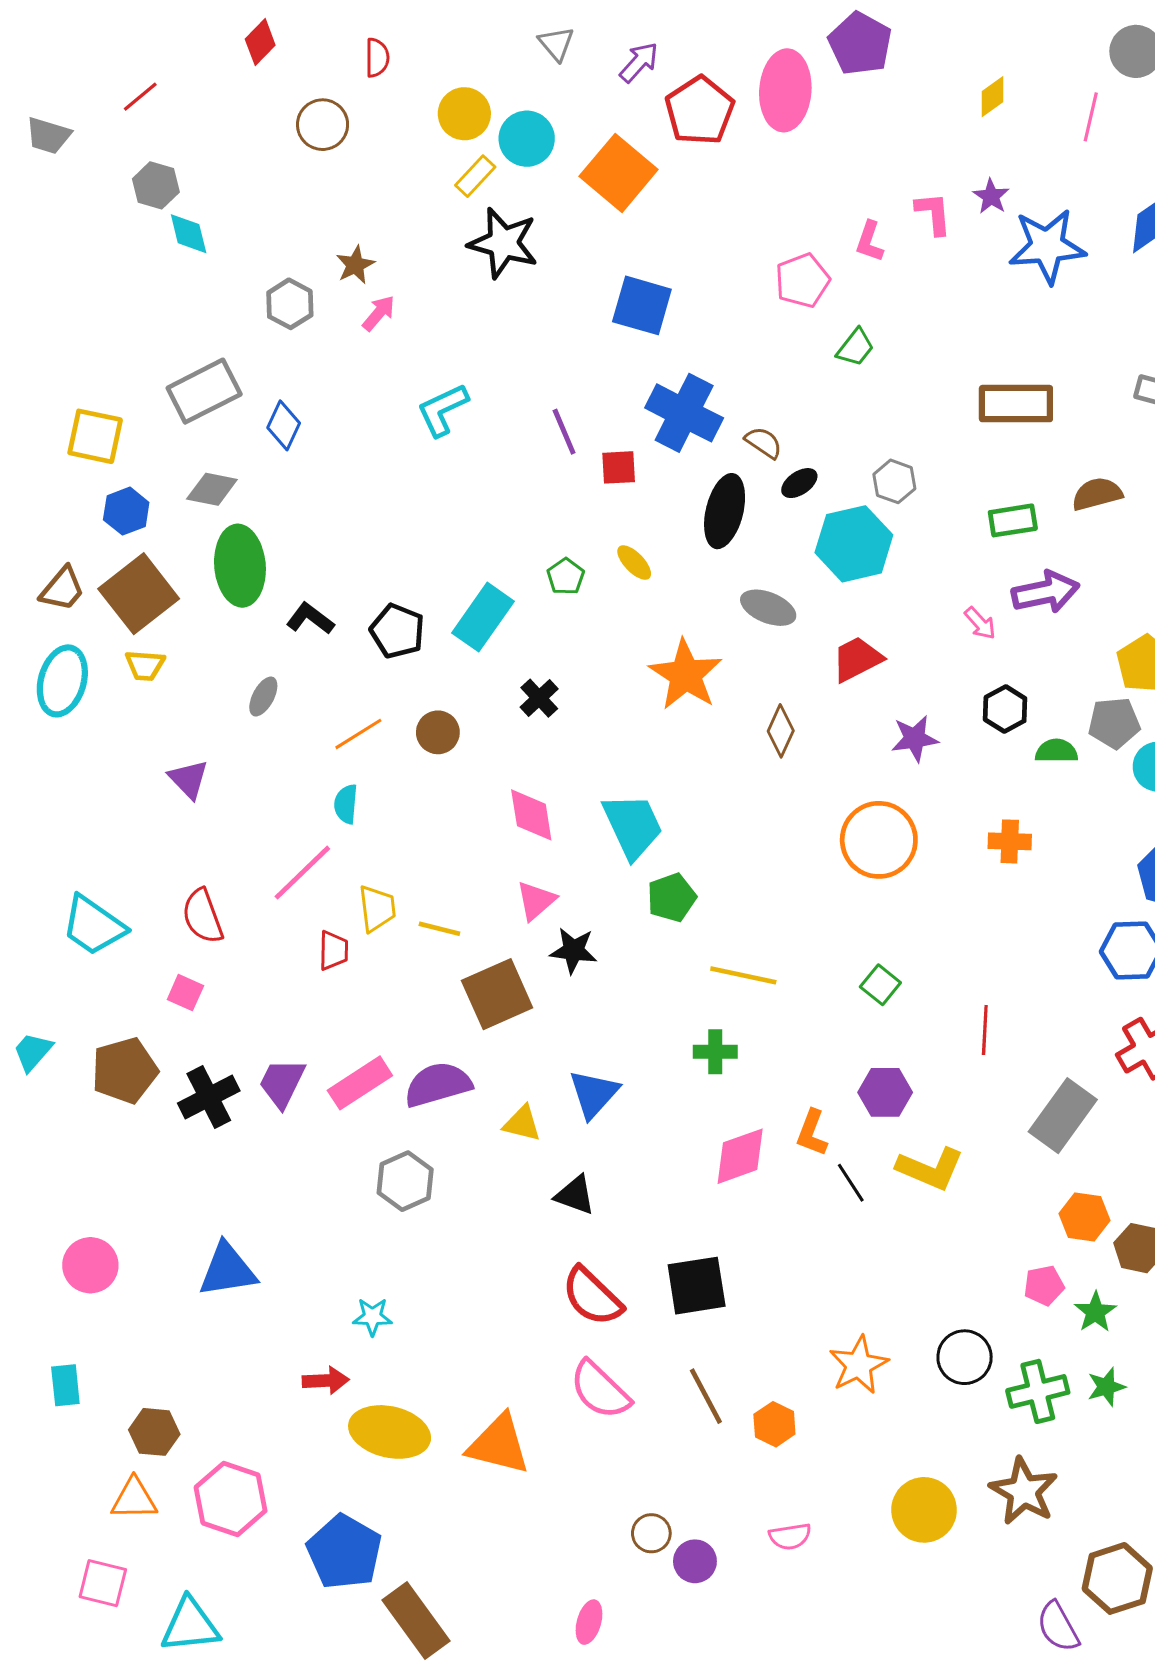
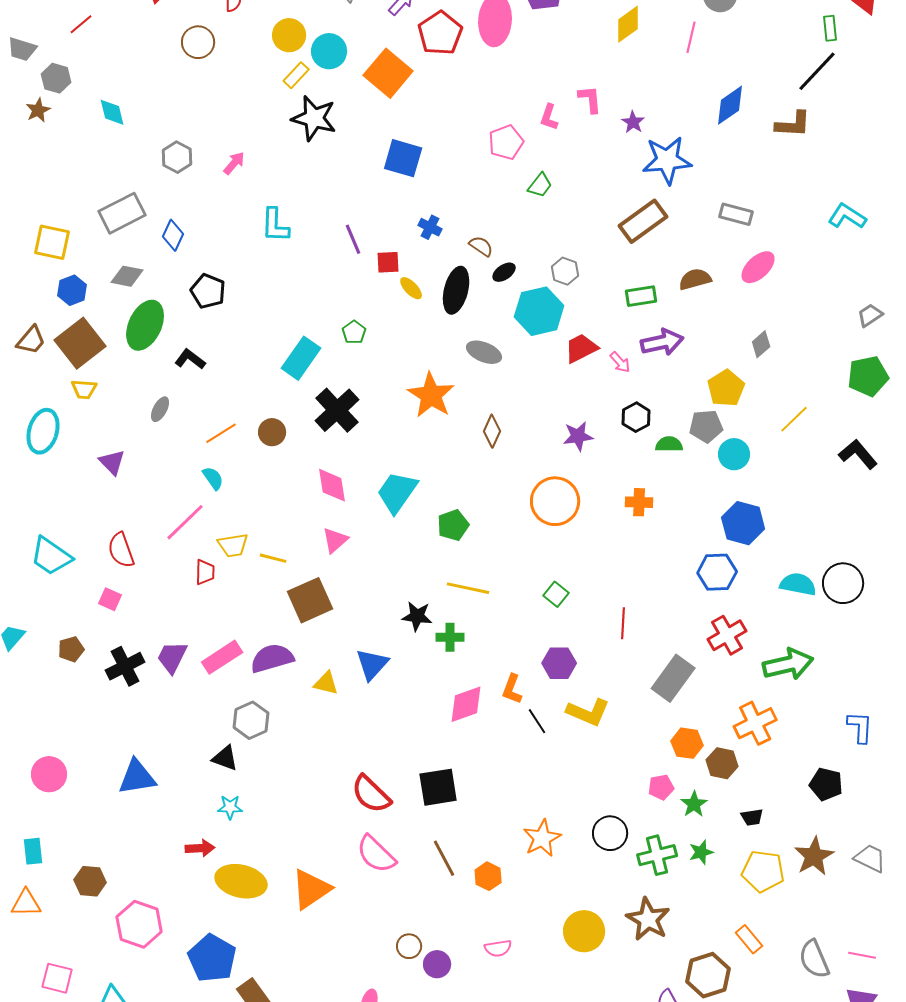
yellow diamond: (993, 97) -> (628, 24), size x1.4
gray hexagon: (156, 185) -> (56, 78), moved
purple star: (991, 196) -> (633, 122), moved
blue star: (1047, 246) -> (667, 160), moved
brown star: (355, 265) -> (38, 110), moved
brown rectangle: (1016, 404) -> (643, 221), turned -36
cyan L-shape: (443, 410) -> (275, 225), turned -63
blue cross: (684, 413) -> (430, 227), size x0.5
yellow ellipse: (634, 563) -> (411, 288), moved
green ellipse: (240, 566) -> (145, 325), turned 30
black pentagon: (397, 631) -> (208, 291), moved
red trapezoid: (857, 659) -> (581, 348), moved
cyan ellipse: (62, 681) -> (43, 431), moved
black cross: (539, 698) -> (337, 410), size x1.8
cyan semicircle: (346, 804) -> (213, 478), turned 140
cyan trapezoid: (633, 826) -> (397, 492), turned -120
green pentagon: (672, 898) -> (453, 525), moved
yellow trapezoid: (377, 908) -> (233, 545), turned 88
black star: (573, 950) -> (417, 616), moved
brown pentagon: (125, 1070) -> (71, 649), size x0.6
black triangle: (575, 1195) -> (225, 758), moved
orange triangle: (499, 1444) -> (311, 889), turned -48
orange triangle: (134, 1499) -> (26, 903), moved

